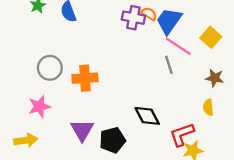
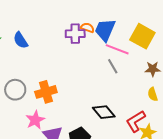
yellow square: (211, 37) -> (142, 36), size x1.4
pink star: (39, 107) -> (35, 120), moved

